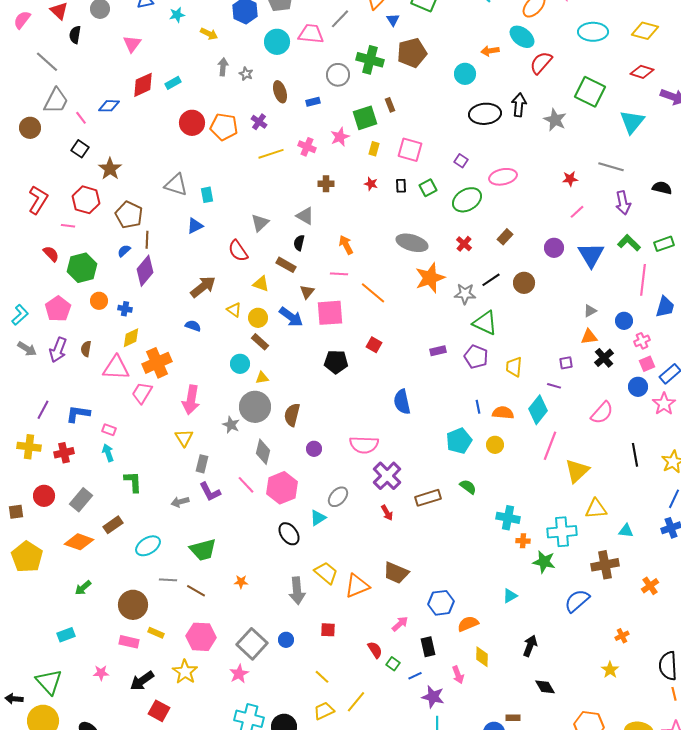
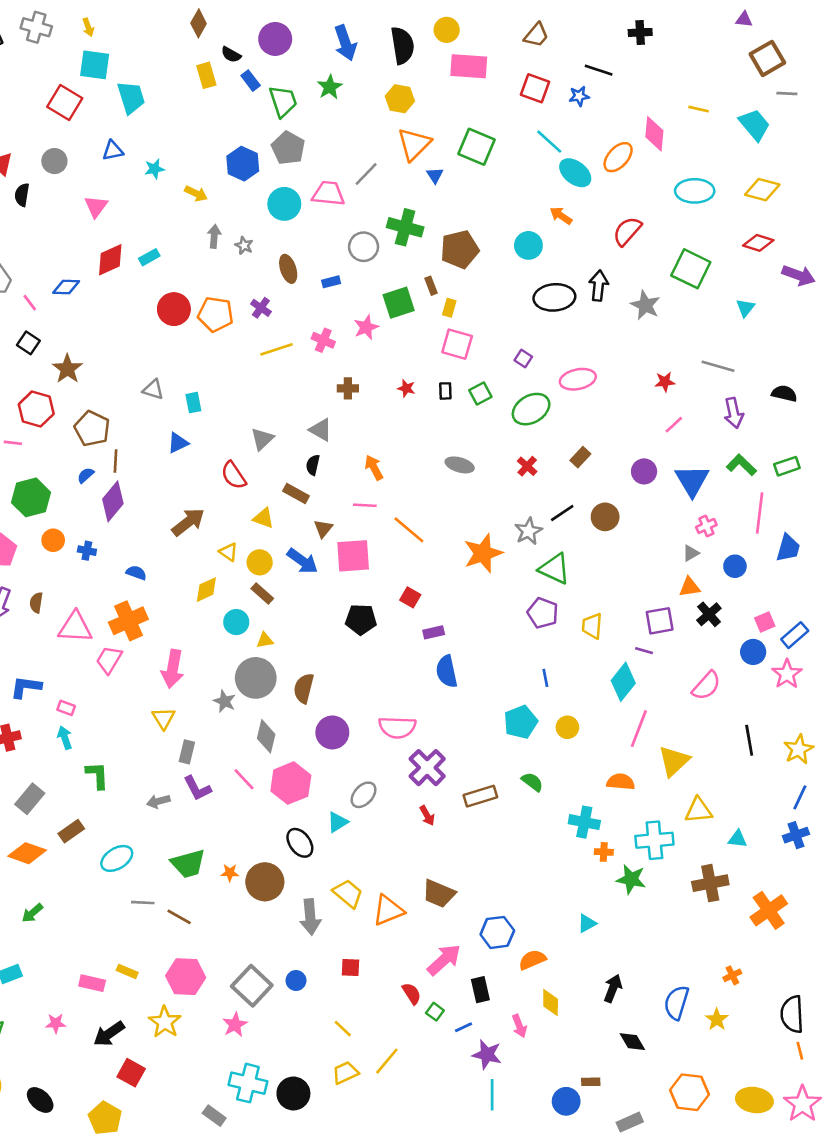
cyan ellipse: (522, 37) -> (575, 173), moved
orange arrow: (490, 51) -> (561, 216), turned 42
brown pentagon: (412, 53) -> (460, 249), moved
cyan triangle: (632, 122) -> (745, 308), size x0.6
yellow rectangle: (374, 149) -> (449, 308), moved
gray triangle: (176, 185) -> (153, 390), size x0.7
gray ellipse: (412, 243) -> (460, 465), size x0.7
orange star: (430, 278) -> (483, 553), moved
gray star: (465, 294) -> (528, 531), turned -30
blue semicircle: (193, 326) -> (136, 573), moved
yellow diamond: (131, 338) -> (206, 590), moved
pink cross: (642, 341) -> (706, 526), moved
purple rectangle: (438, 351) -> (434, 632), moved
purple square: (566, 363) -> (660, 621), size x1.6
orange semicircle: (503, 413) -> (621, 782), moved
purple circle: (314, 449) -> (332, 732), size x1.6
orange star: (241, 582) -> (230, 873), moved
orange cross: (650, 586) -> (769, 910), size x1.6
blue semicircle: (577, 601) -> (677, 1003), moved, turned -32
brown circle: (133, 605) -> (265, 882), moved
pink arrow: (400, 624) -> (444, 960), size x1.6

